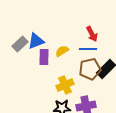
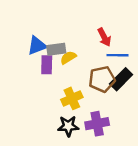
gray rectangle: (20, 44) -> (56, 49), moved, turned 35
blue line: (88, 49) -> (117, 55), moved

